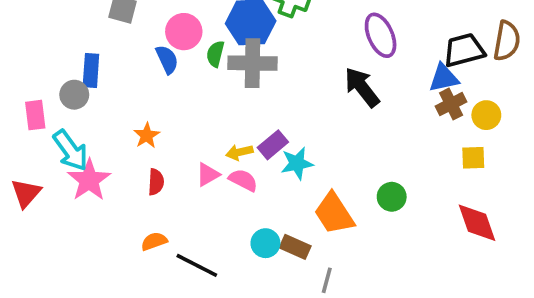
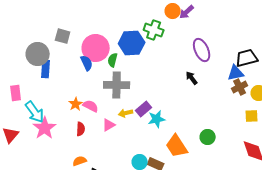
pink circle: (184, 32) -> (96, 48), size x1.4
gray cross: (252, 63) -> (117, 85), moved
black arrow: (362, 87) -> (192, 78), size x0.6
gray circle: (74, 95) -> (38, 54), moved, size x1.5
pink semicircle: (243, 180) -> (91, 106), moved

